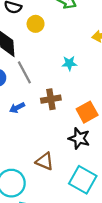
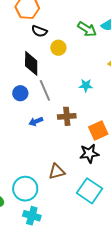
black star: (79, 138) -> (89, 153), turned -30
brown triangle: (45, 161) -> (57, 171), turned -42

